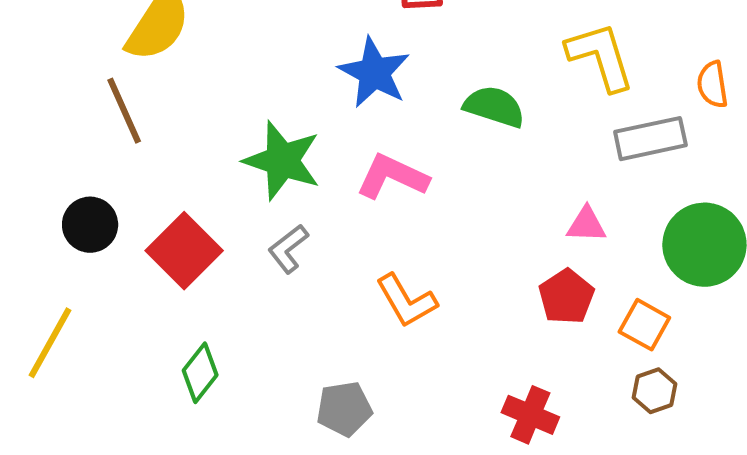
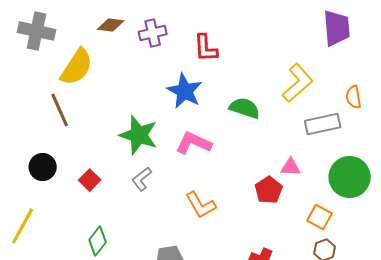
yellow L-shape: (600, 57) -> (298, 83), turned 66
red square: (184, 251) -> (90, 180), size x0.6
red pentagon: (566, 297) -> (269, 190), moved

